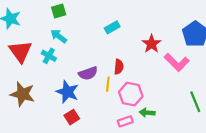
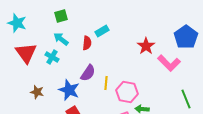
cyan rectangle: (112, 27) -> (102, 31), moved
red semicircle: (119, 67) -> (87, 43), moved
purple semicircle: (88, 73) -> (88, 73), turned -36
brown star: (23, 94) -> (37, 92), moved, size x0.6

